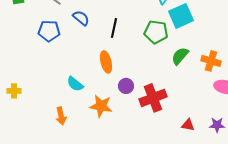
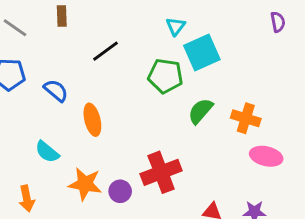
blue semicircle: (81, 18) -> (56, 91), moved
black line: (114, 28) -> (106, 51), moved, turned 42
purple circle: (126, 86) -> (120, 191), moved

